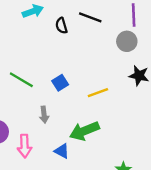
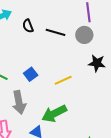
black line: (90, 17) -> (55, 32), moved
gray arrow: (44, 115) -> (19, 102), size x1.6

